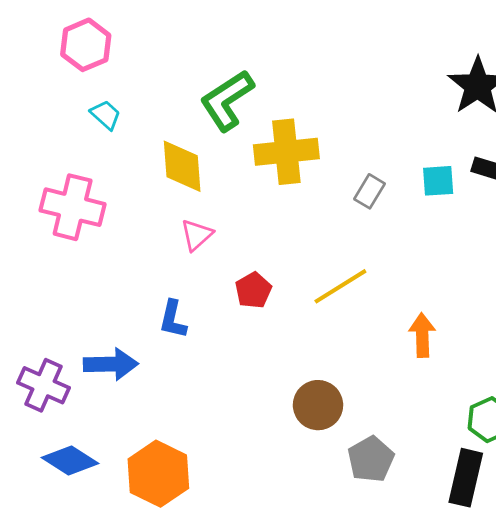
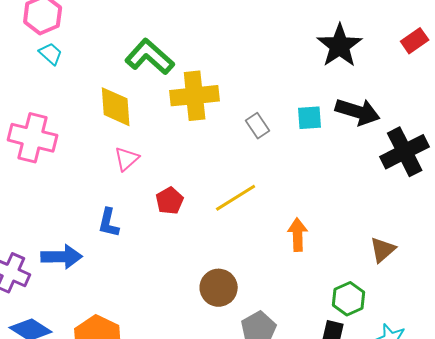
green L-shape: (227, 100) -> (150, 57), turned 75
cyan trapezoid: (106, 115) -> (51, 54), moved
gray rectangle: (369, 191) -> (258, 126), turned -65

